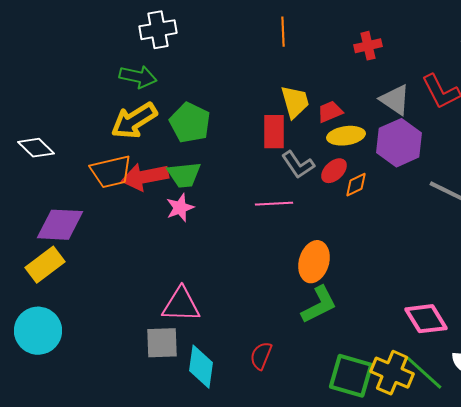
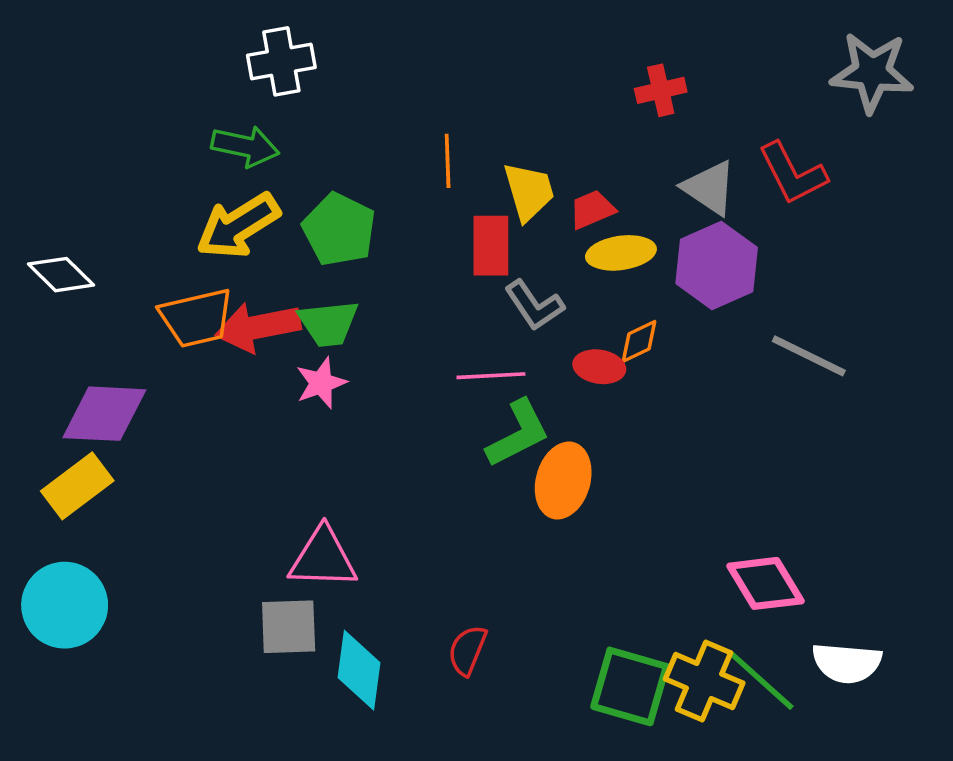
orange line: (283, 32) -> (448, 161), moved
red ellipse: (334, 171) -> (599, 367), moved, turned 52
green L-shape: (319, 305) -> (518, 434), moved

